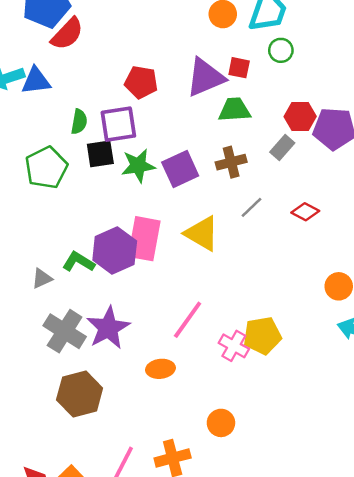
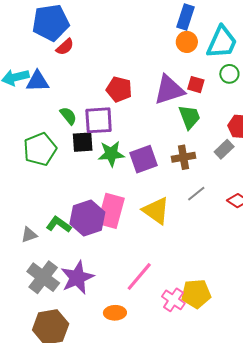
red semicircle: (67, 34) -> (65, 47), size x0.7
green trapezoid: (234, 110) -> (189, 117), turned 68
green semicircle: (79, 122) -> (68, 116), turned -54

